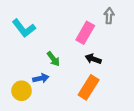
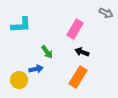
gray arrow: (109, 16) -> (106, 13), moved, turned 112
cyan L-shape: (24, 28) -> (21, 25), turned -55

